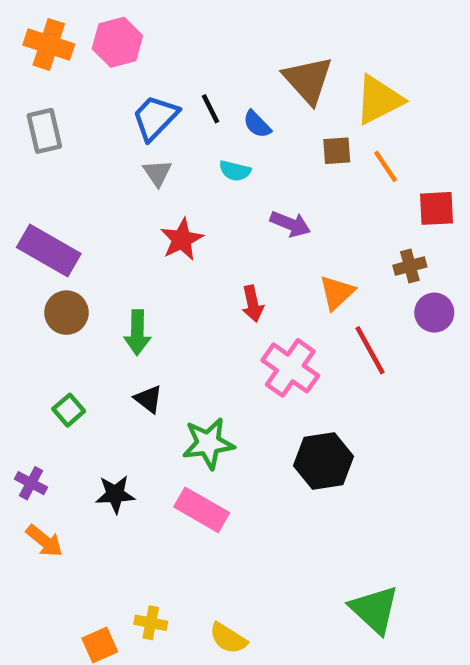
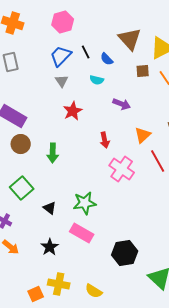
pink hexagon: (117, 42) -> (63, 22), moved
black triangle: (148, 399) -> (50, 208), moved
green square: (69, 410) -> (22, 188), size x1.6
black hexagon: (323, 461) -> (125, 253), moved
black star: (115, 494) -> (50, 247), moved, turned -30
yellow cross: (151, 623) -> (59, 284), size x1.5

